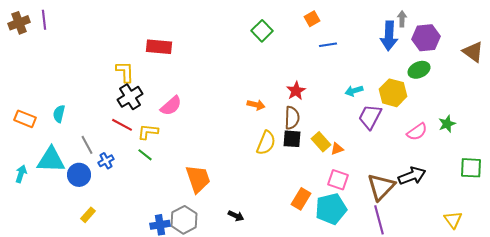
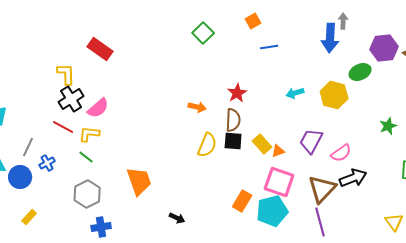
purple hexagon: (426, 38) -> (384, 48), moved
red rectangle: (159, 47) -> (100, 49), turned 30
pink semicircle: (171, 106) -> (98, 108), moved
purple trapezoid: (370, 117) -> (311, 141), moved
pink semicircle: (417, 132) -> (341, 153), moved
gray line: (87, 145) -> (28, 147), turned 54
pink square: (338, 180) -> (279, 182), size x1.4
gray hexagon: (184, 220) -> (87, 194), moved

